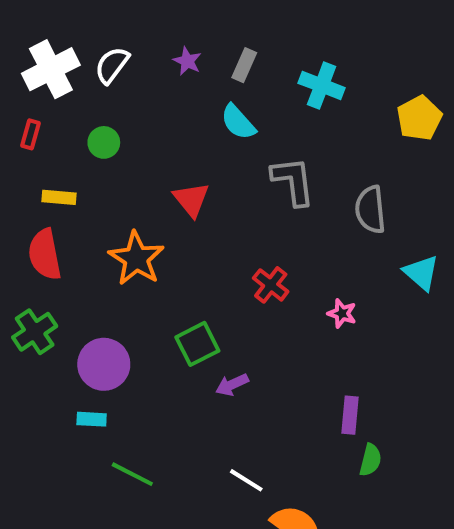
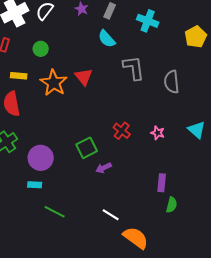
orange star: (136, 258) -> (54, 83), moved
cyan triangle: (421, 273) -> (197, 130), moved
red cross: (271, 285) -> (122, 131), moved

